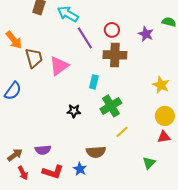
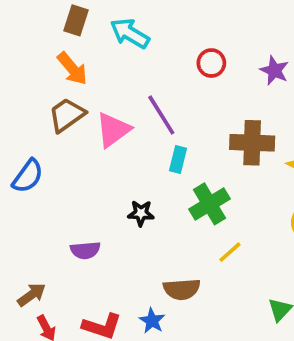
purple line: (85, 38) -> (161, 115), moved
orange arrow: (14, 40) -> (72, 69), moved
brown cross: (115, 55) -> (252, 143), moved
brown trapezoid: (34, 58) -> (67, 115), turned -110
purple semicircle: (43, 150) -> (85, 250), moved

